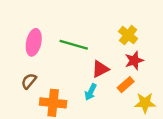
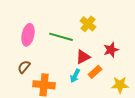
yellow cross: (128, 35) -> (88, 24), moved
orange rectangle: (126, 85) -> (95, 72), moved

